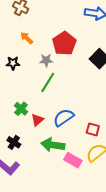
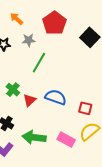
gray star: (46, 60) -> (29, 40), moved
blue semicircle: (64, 118) -> (56, 97), turned 55
green arrow: (53, 145) -> (34, 137), moved

